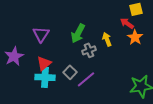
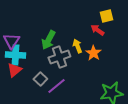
orange star: (135, 37) -> (93, 53), moved
gray cross: (89, 50) -> (59, 57), size x1.5
cyan cross: (45, 77) -> (15, 55), moved

